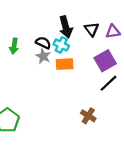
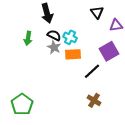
black arrow: (66, 27) -> (47, 13), moved
black triangle: (92, 29) -> (97, 12), moved
black line: (108, 83) -> (92, 71), moved

